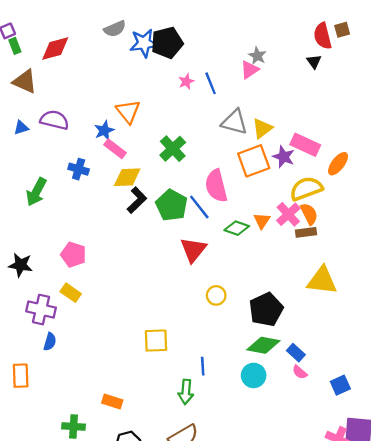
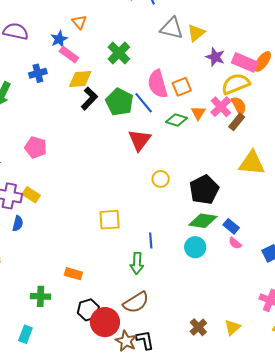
orange triangle: (128, 112) -> (79, 22), size x0.7
pink rectangle: (305, 145) -> (245, 62), moved
orange square: (254, 161) -> (182, 87), moved, size x0.7
blue cross: (79, 169) -> (38, 73), turned -30
brown rectangle: (306, 232) -> (237, 122), turned -42
yellow rectangle: (71, 293) -> (31, 195), moved

